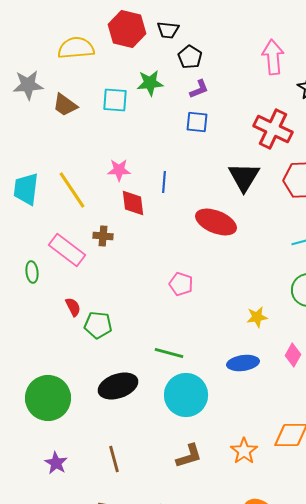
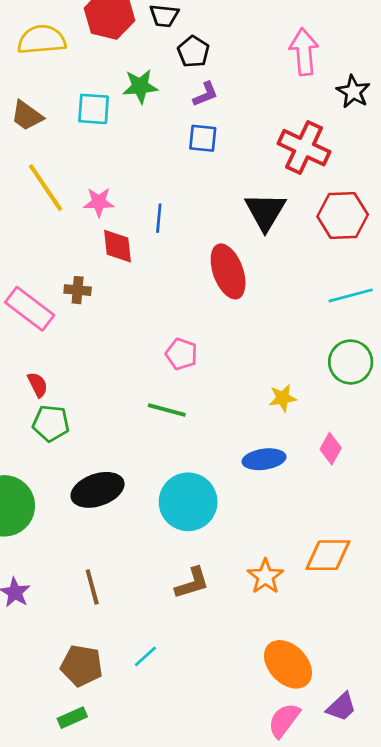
yellow line: (72, 190) -> (46, 188), moved
red ellipse: (216, 222) -> (228, 271), turned 48
green pentagon: (98, 325) -> (51, 423), moved
green line: (169, 353) -> (167, 410), moved

